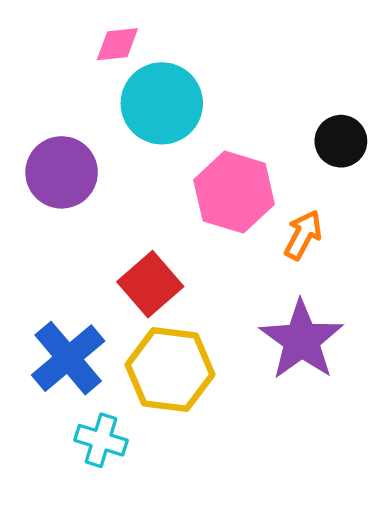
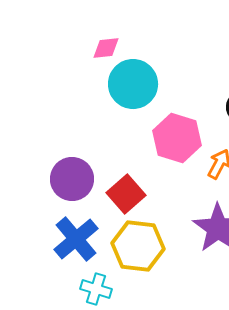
purple circle: (62, 172) -> (72, 179), moved

